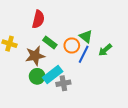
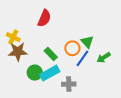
green rectangle: (50, 43) -> (51, 54), moved
brown star: (35, 56) -> (18, 52), moved
gray cross: (63, 83) -> (69, 84), moved

